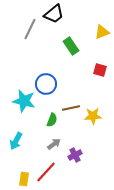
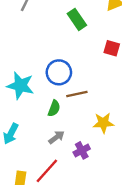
blue circle: (46, 84) -> (59, 72), moved
yellow star: (93, 116) -> (103, 123), moved

